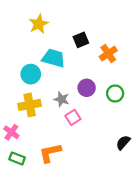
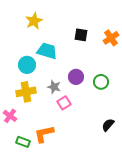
black square: (81, 40) -> (81, 35), moved, turned 32
orange cross: (108, 54) -> (111, 38), moved
green rectangle: (17, 158) -> (23, 142), moved

